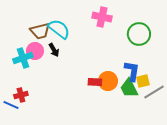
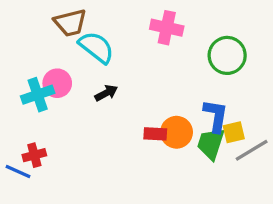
brown trapezoid: (40, 31) -> (70, 23), moved
black arrow: (54, 50) -> (106, 93), moved, turned -88
green trapezoid: (129, 88) -> (211, 144), turned 45

